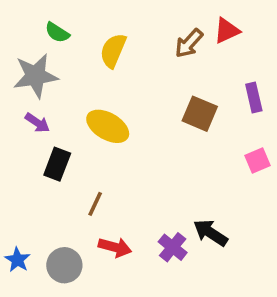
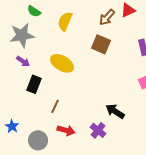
brown square: (200, 114) -> (101, 44), moved
black arrow: (211, 233) -> (115, 111), moved
blue star: (17, 260) -> (12, 126), moved

